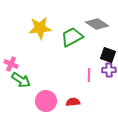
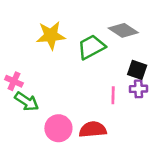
red semicircle: (73, 102) -> (93, 129), size x1.5

